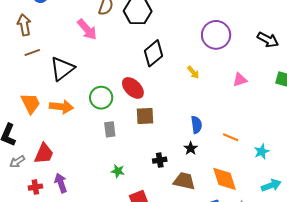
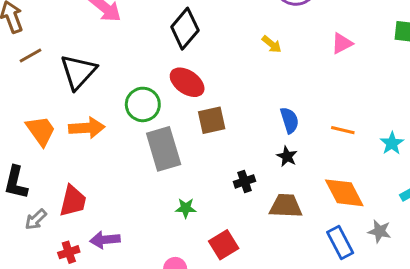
black diamond: (154, 53) -> (185, 29), moved
gray rectangle: (110, 129) -> (164, 149), size x1.8
purple arrow: (61, 183) -> (105, 240), turned -66

